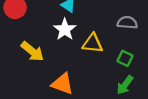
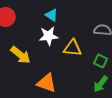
white star: (65, 29) -> (49, 36), turned 30

